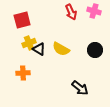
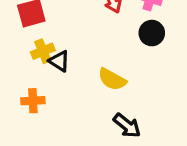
yellow semicircle: (61, 49) -> (112, 79), moved
black circle: (95, 50) -> (152, 33), moved

